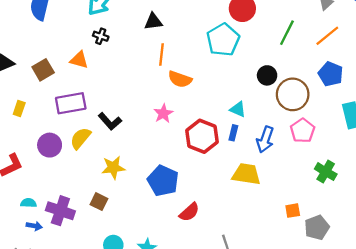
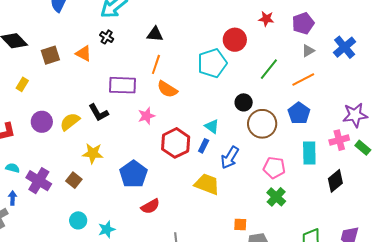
purple rectangle: (71, 103) -> (122, 85), moved
pink pentagon: (303, 131) -> (274, 168), moved, turned 30
blue arrow: (34, 226) -> (13, 198), moved, turned -112

